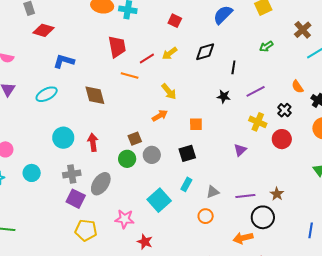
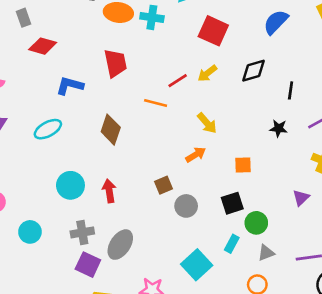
red square: (175, 21) -> (213, 31), size x1.6
red trapezoid: (117, 47) -> (115, 63), moved
brown diamond: (95, 95) -> (111, 130), turned 35
green circle: (127, 159) -> (256, 223), moved

